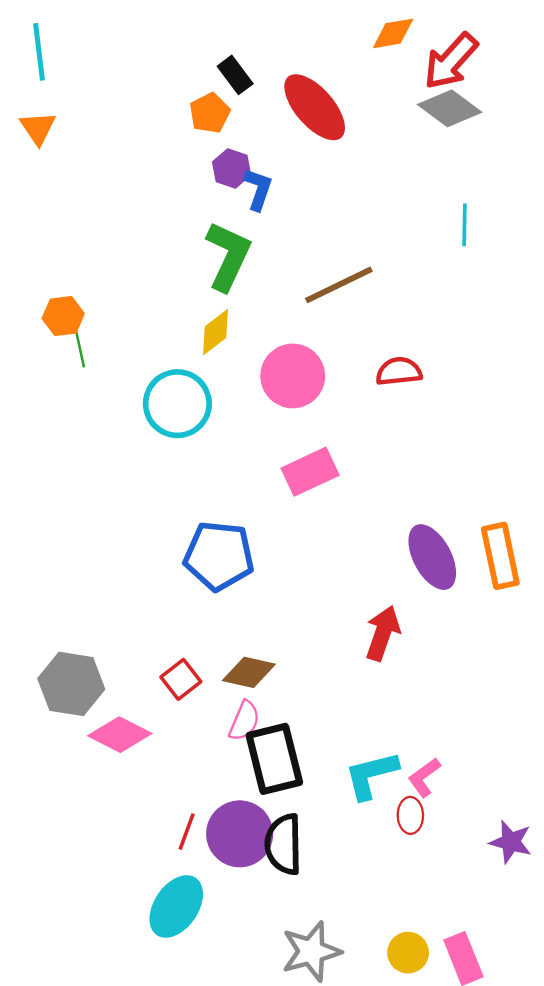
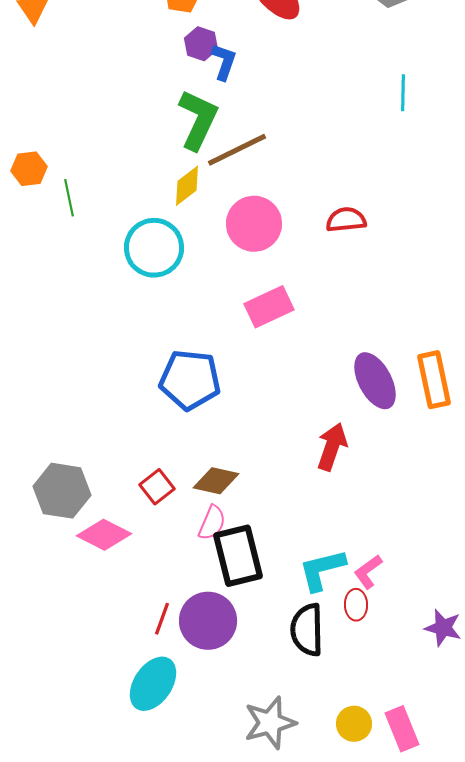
brown line: (339, 285) -> (237, 150), moved
orange hexagon: (63, 316) -> (29, 169), moved
black semicircle: (284, 844) -> (307, 630), moved

